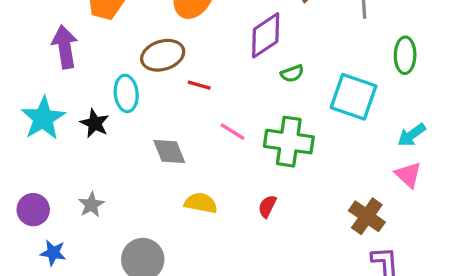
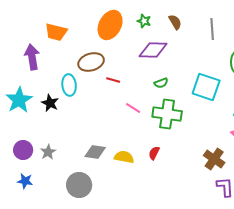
purple diamond: (266, 35) -> (153, 50), turned 36
green semicircle: (292, 74) -> (161, 83), moved
gray diamond: (169, 152) -> (95, 152), moved, turned -60
yellow semicircle: (201, 203) -> (124, 157), moved
purple circle: (33, 210) -> (23, 150), moved

